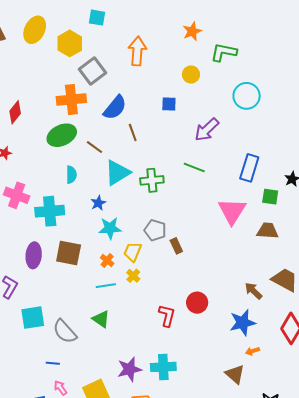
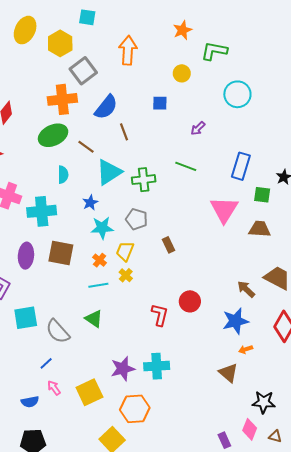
purple arrow: (207, 130) -> (198, 128), size x0.6
gray pentagon: (155, 230) -> (137, 219), moved
blue line: (53, 363) -> (46, 363), turned -48

